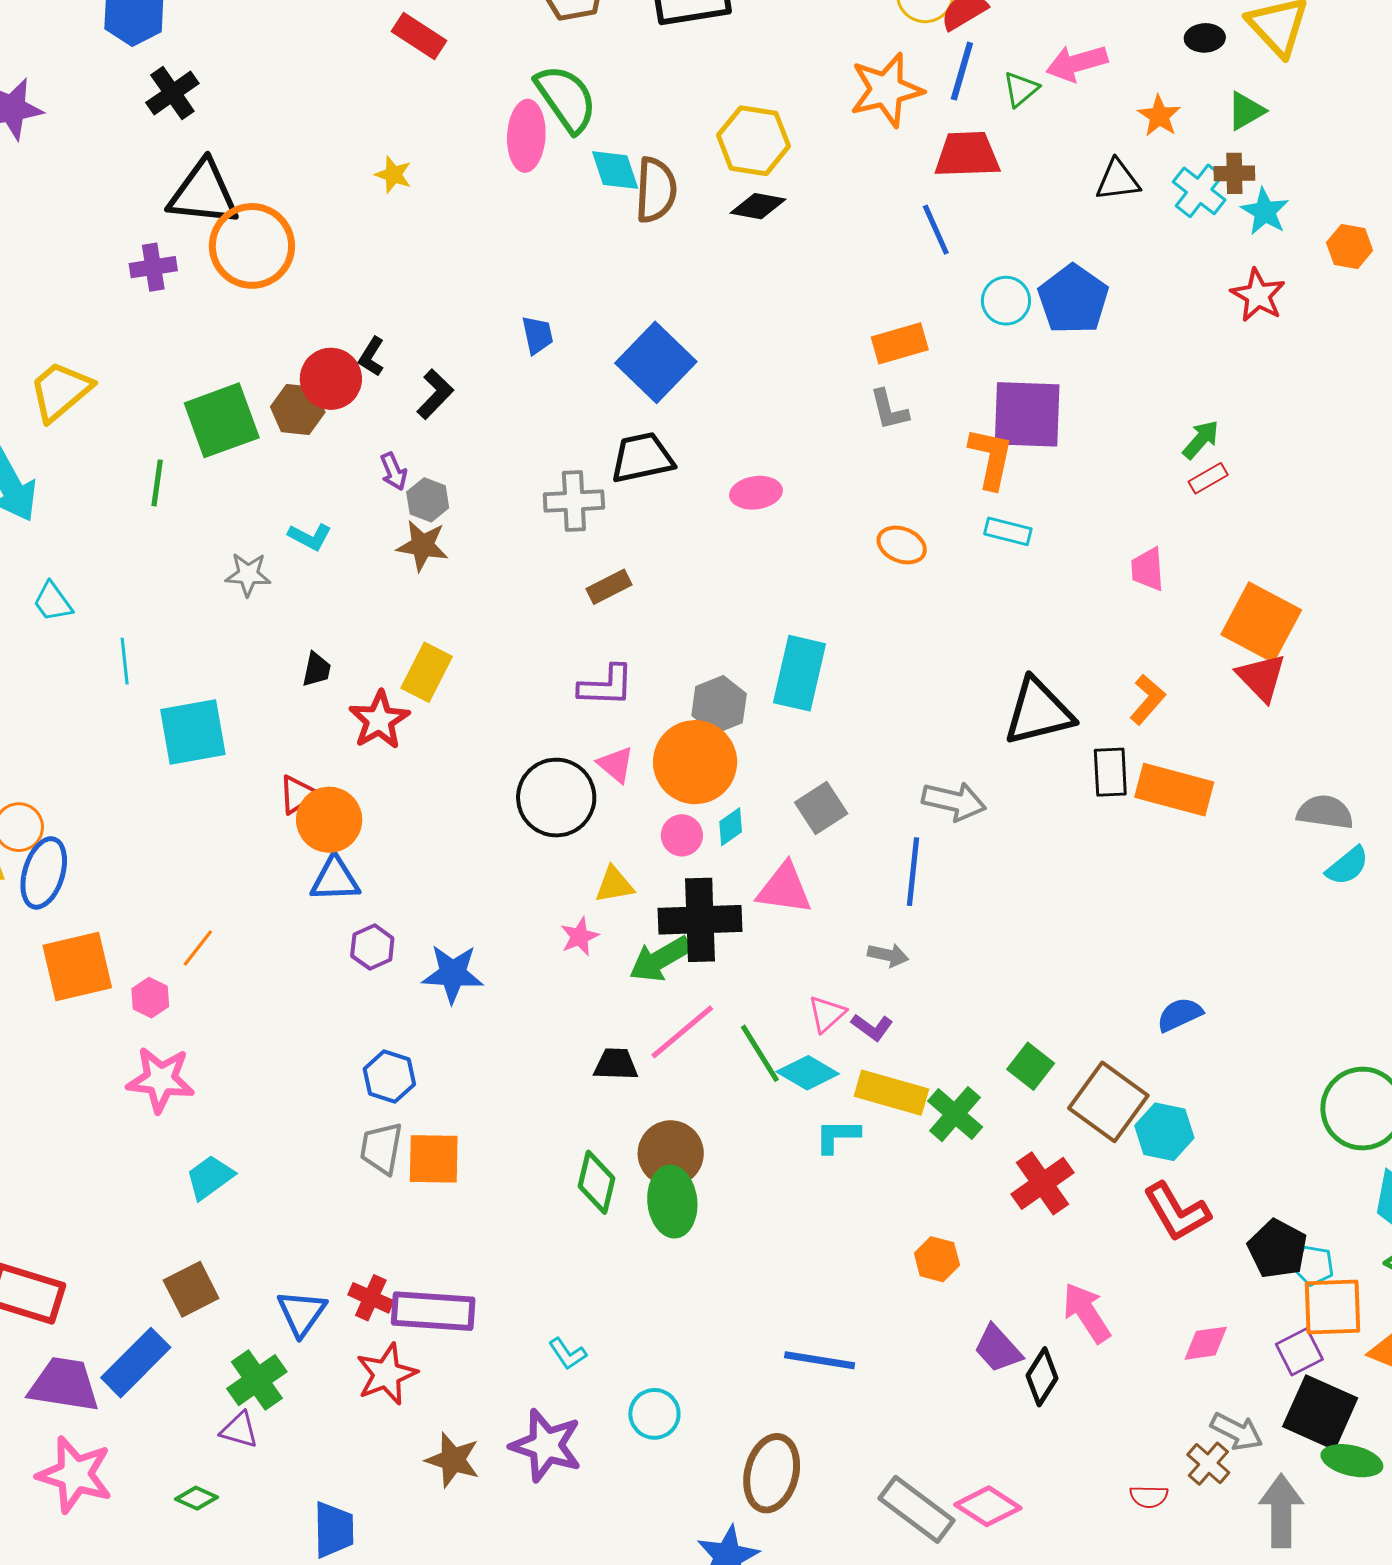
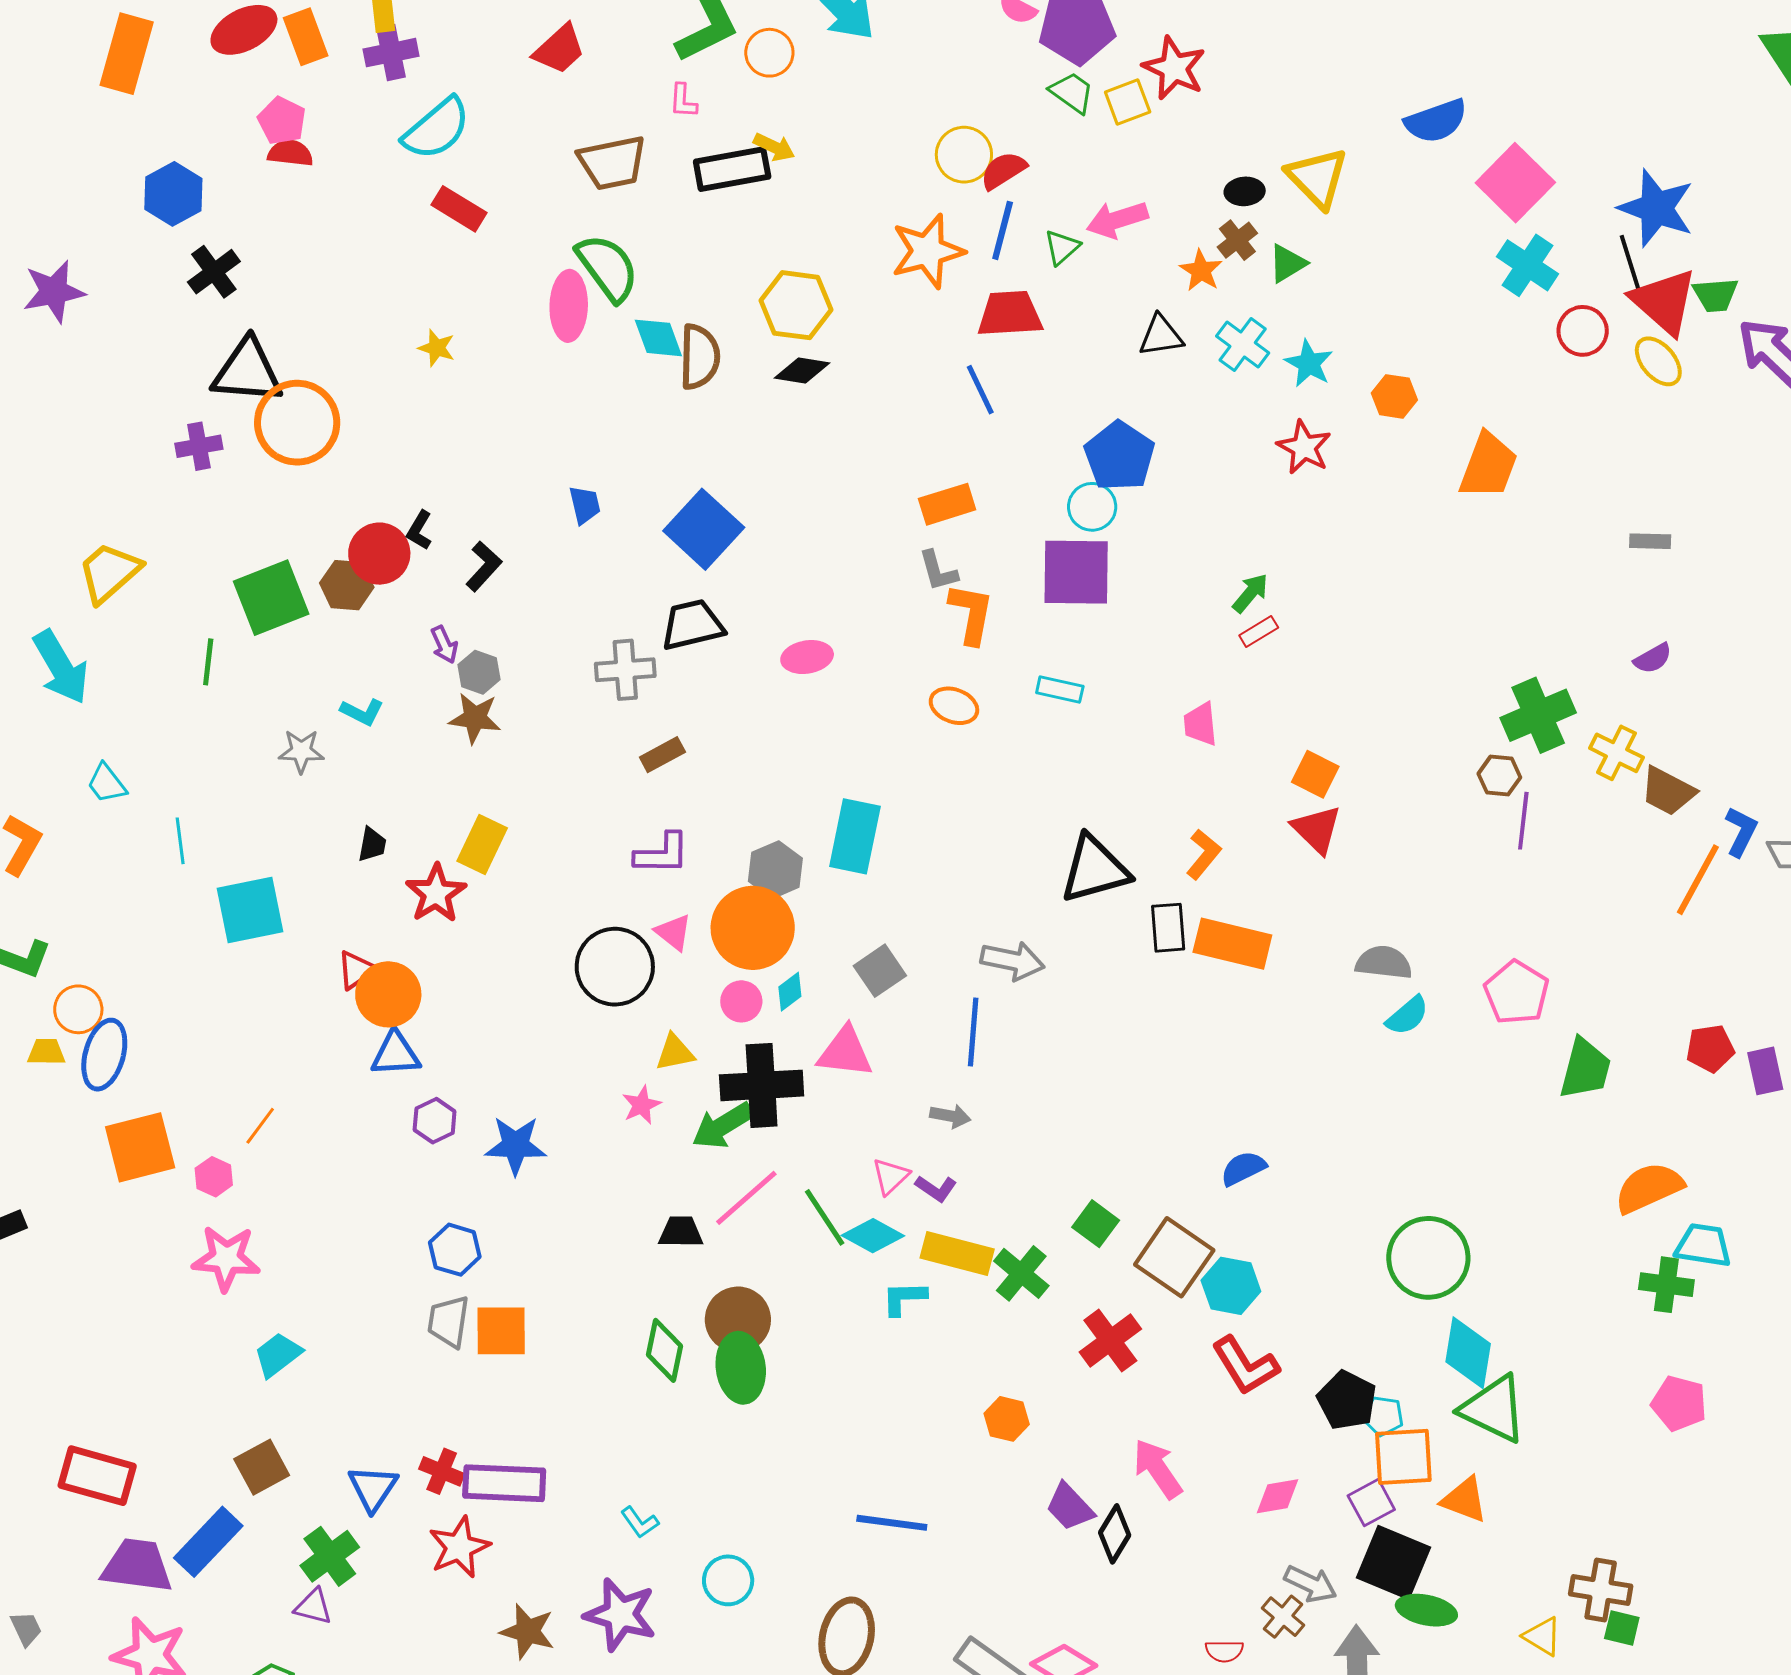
brown cross: (1234, 173) -> (1237, 240), moved, turned -36
cyan circle: (1006, 301) -> (1092, 507), moved
orange L-shape: (991, 458) -> (971, 613), moved
orange square: (1261, 622) -> (1315, 774), size x0.6

